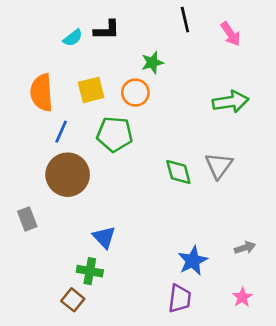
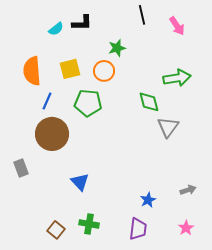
green diamond: (178, 172) -> (149, 102), moved
blue star: (193, 261) -> (148, 200), size x0.7
green cross: (90, 271) -> (89, 224), moved

